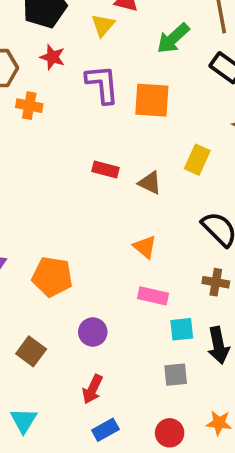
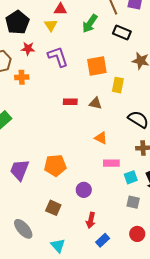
orange square: (152, 100) -> (97, 66), moved
gray square: (176, 375) -> (133, 202), turned 32

